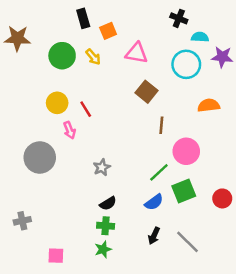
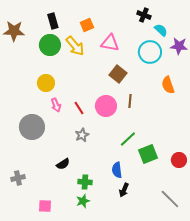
black rectangle: (83, 18) -> (53, 21), moved
cyan semicircle: (200, 37) -> (161, 30), turned 40
yellow arrow: (93, 57) -> (75, 46), size x1.5
orange semicircle: (209, 105) -> (168, 85), turned -102
red line: (86, 109) -> (79, 108), moved
pink circle: (186, 151) -> (106, 106), moved
blue semicircle: (154, 202) -> (117, 170), moved, turned 119
black semicircle: (108, 203) -> (63, 164), moved
gray line: (187, 242) -> (170, 199), moved

